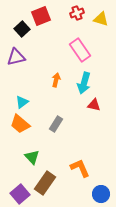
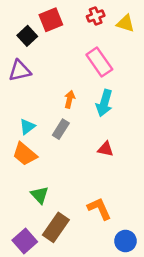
red triangle: (94, 105) -> (106, 149), moved
gray rectangle: (56, 124) -> (61, 129), moved

